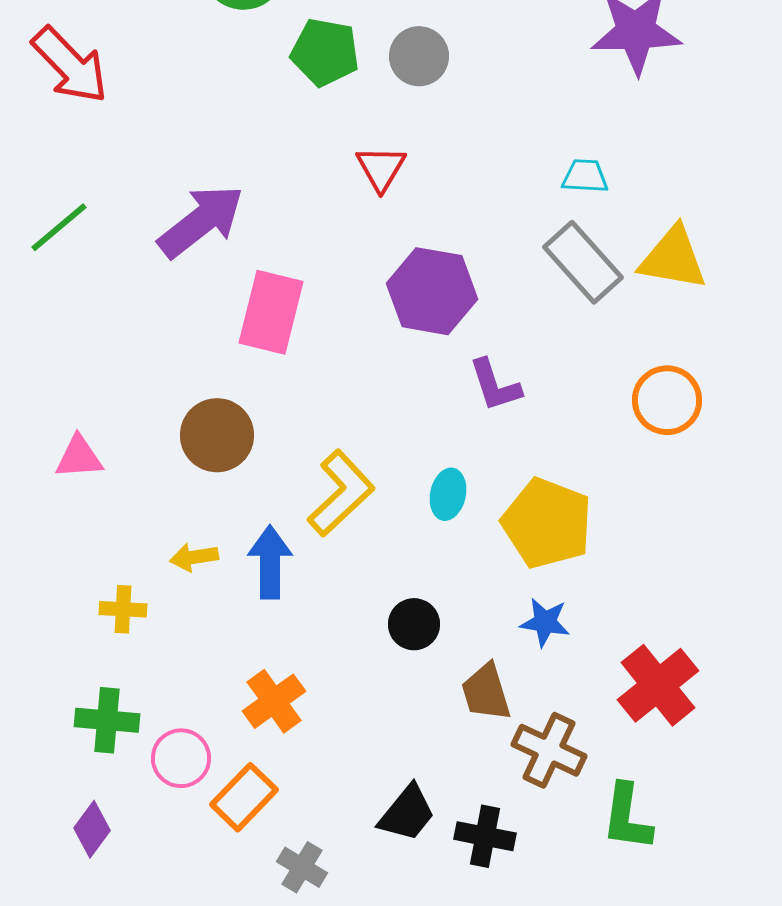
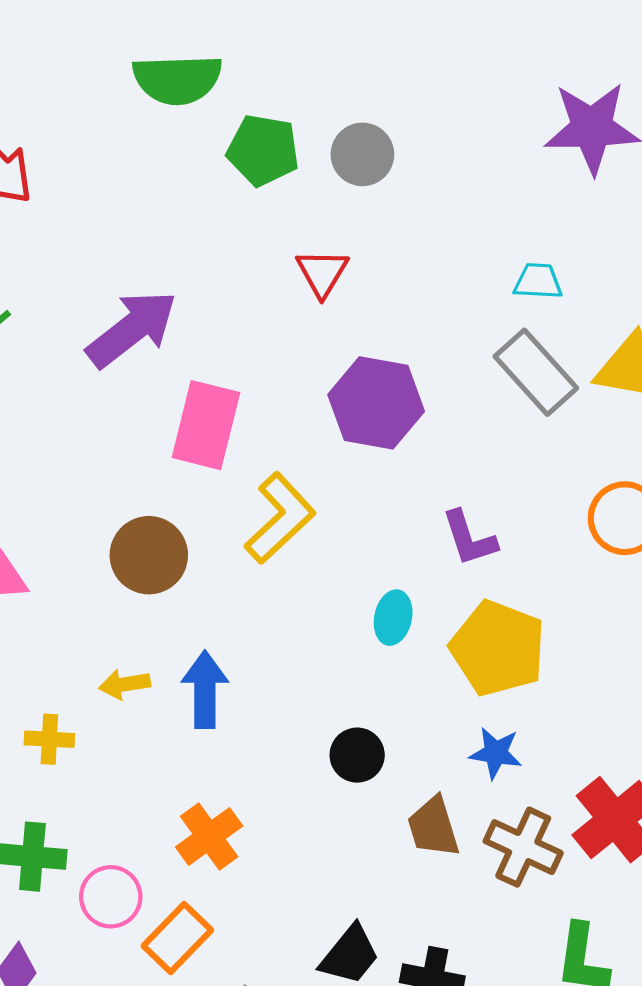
purple L-shape: (495, 385) -> (469, 538), moved
yellow L-shape: (341, 493) -> (280, 518), moved
brown cross: (549, 750) -> (523, 847), moved

